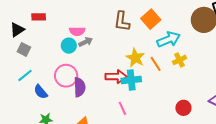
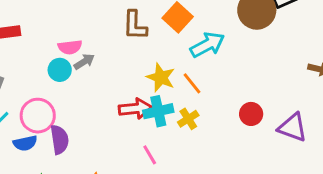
yellow cross: (179, 60) -> (188, 119), moved
pink circle: (66, 76) -> (38, 116), moved
purple semicircle: (80, 87) -> (59, 140), moved
blue semicircle: (41, 92) -> (25, 143), turned -56
red circle: (183, 108) -> (251, 114), moved

